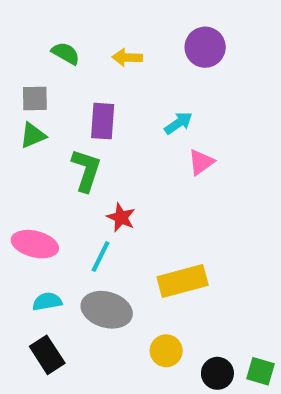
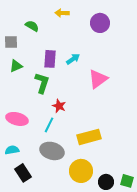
yellow arrow: (127, 57) -> (62, 13), moved
gray square: (35, 98) -> (11, 42), moved
cyan arrow: (178, 123) -> (73, 59), moved
pink triangle: (201, 162) -> (98, 79), size x1.5
cyan semicircle: (47, 302) -> (12, 150), moved
yellow circle: (166, 351) -> (81, 171), size x1.5

